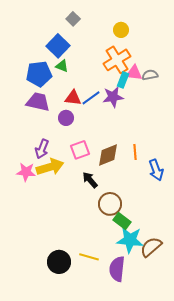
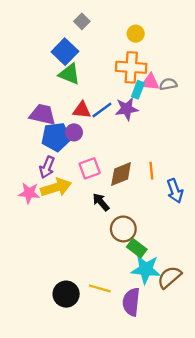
orange cross: (117, 60) -> (131, 67), turned 36
green triangle: (62, 66) -> (69, 74), size x1.5
blue pentagon: (39, 74) -> (56, 137), moved

